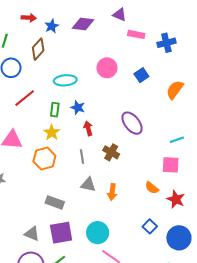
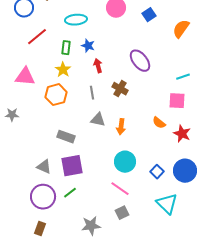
blue square: (150, 226) -> (157, 172), moved
cyan circle: (98, 233) -> (125, 162), moved

